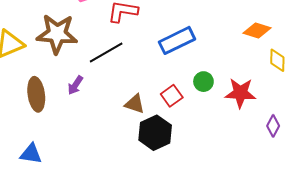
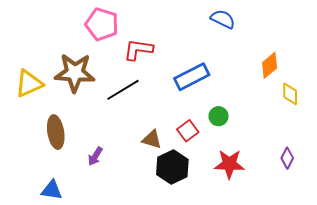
orange diamond: (257, 30) -> (270, 65), turned -56
purple arrow: (75, 85) -> (95, 156), moved
red star: (240, 93) -> (229, 164), moved

